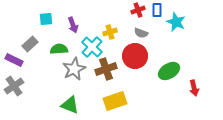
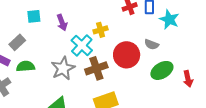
gray semicircle: (141, 33) -> (152, 44), moved
green semicircle: (59, 49) -> (26, 66), moved
red arrow: (194, 88) -> (188, 79), moved

